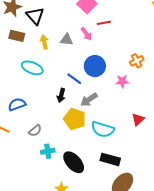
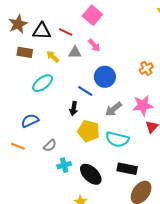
black triangle: (35, 16) -> (42, 31), turned -42
red line: (104, 23) -> (66, 32), moved, turned 40
yellow arrow: (44, 42) -> (53, 57), turned -32
cyan ellipse: (32, 68) -> (43, 83), turned -55
pink star: (122, 81) -> (143, 105), moved, size x1.5
gray arrow: (89, 100) -> (114, 109), moved

